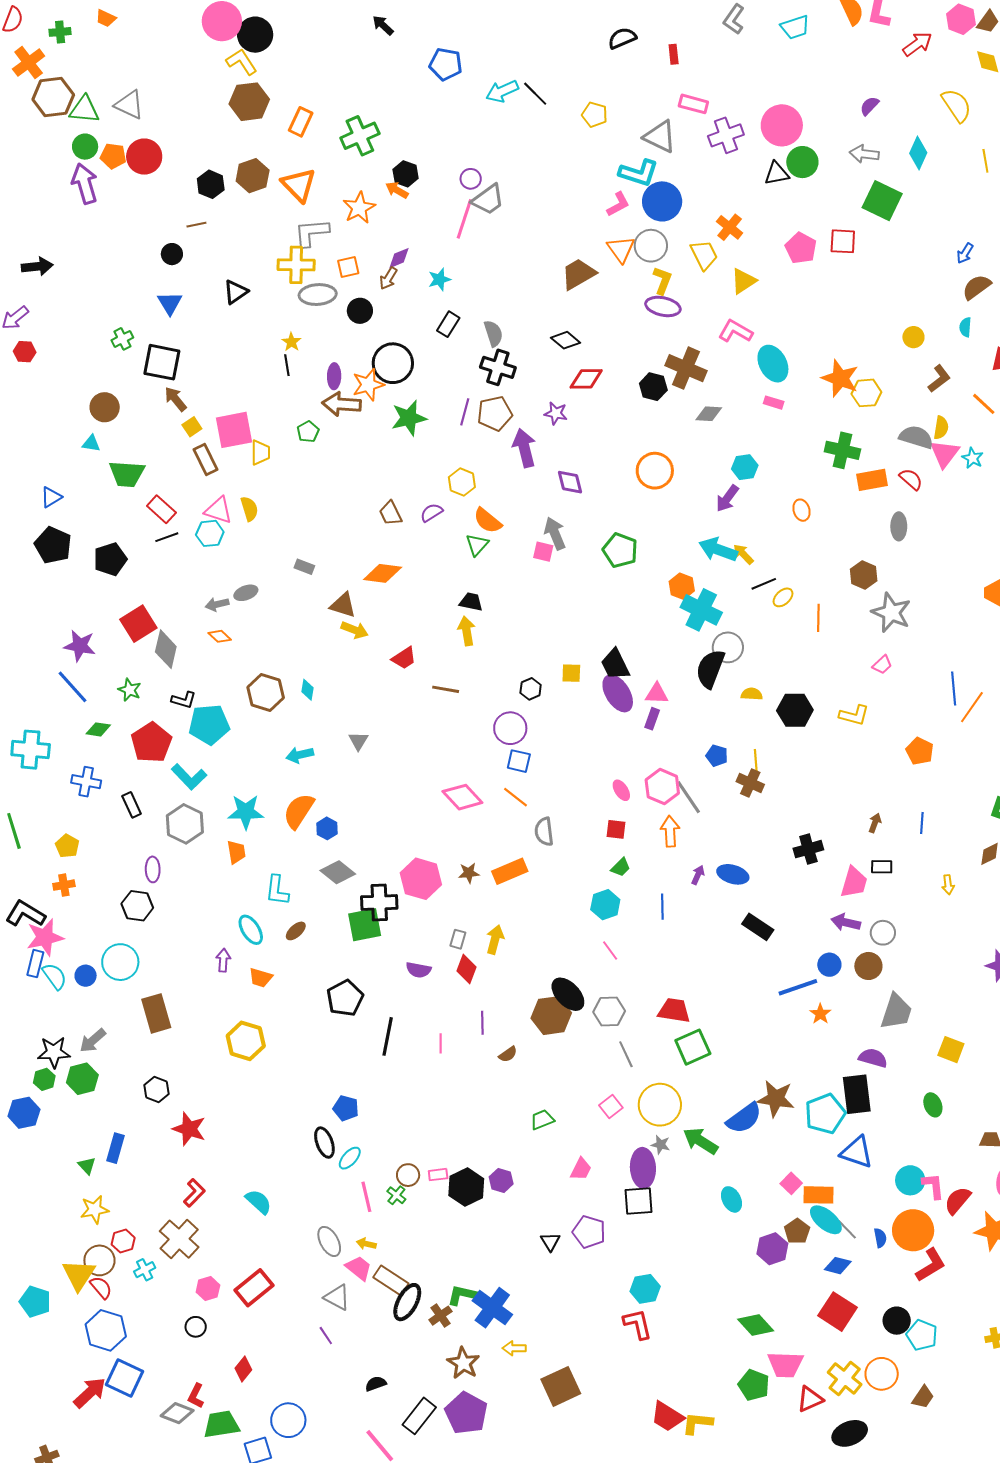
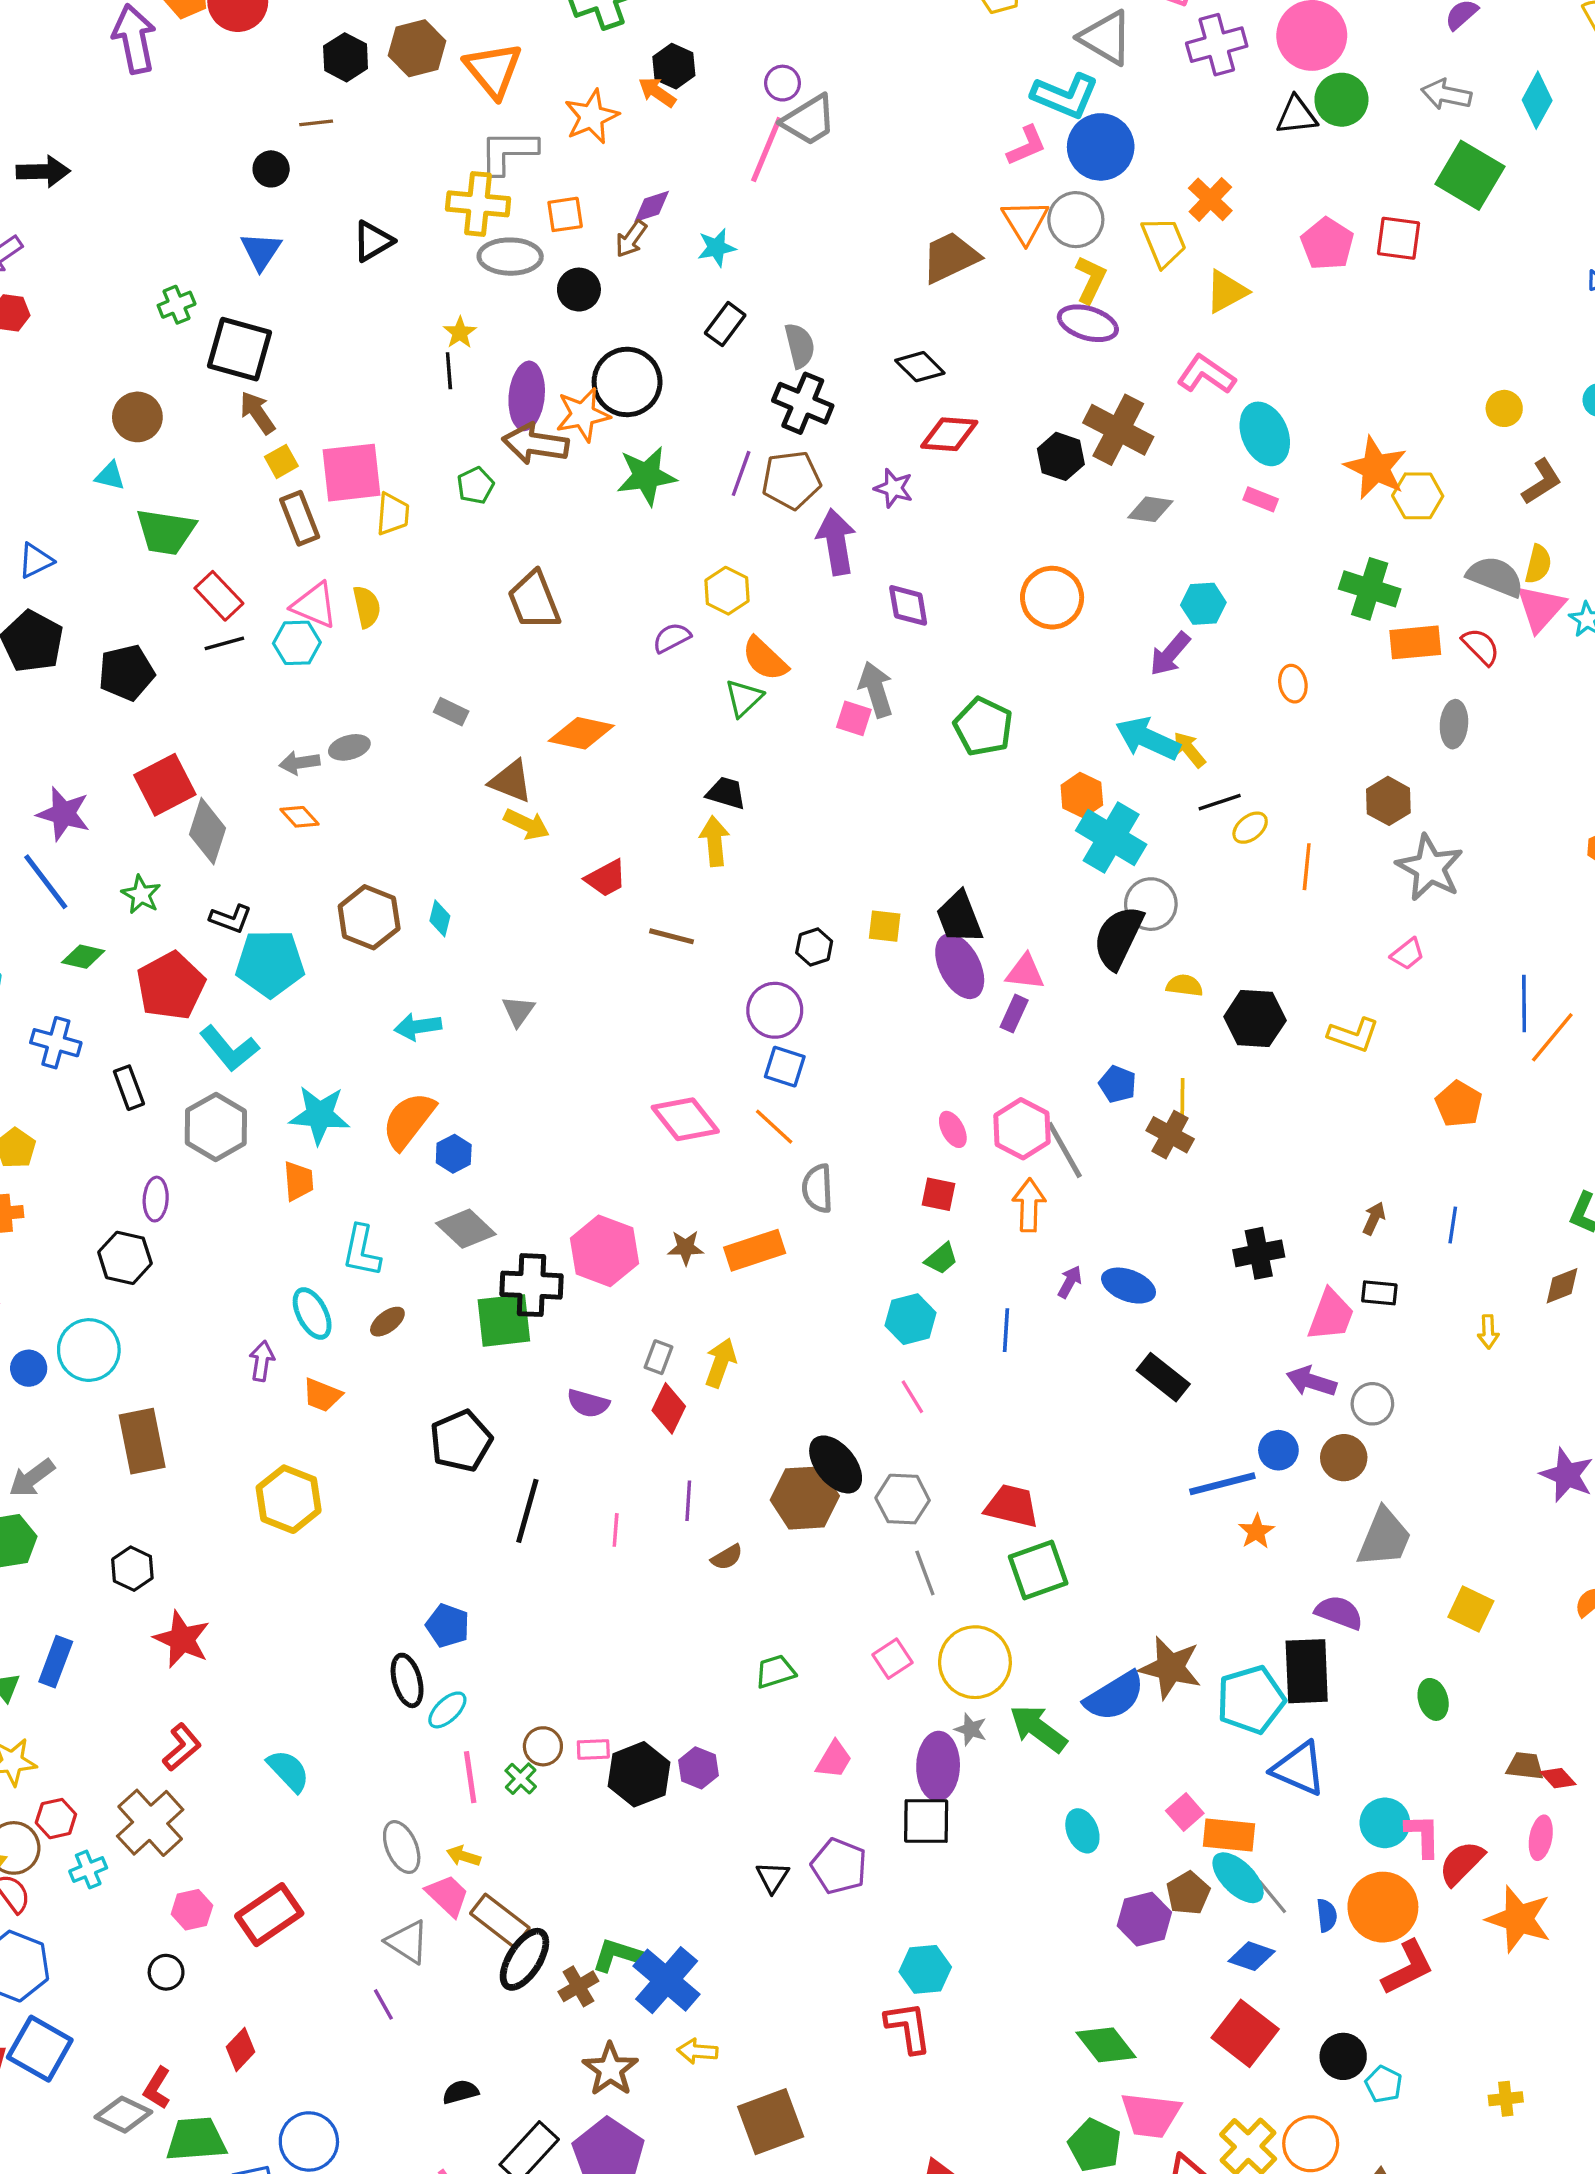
purple ellipse: (334, 376) -> (527, 396), size x1.5
brown trapezoid: (390, 513) -> (534, 600), moved, size x1.4
cyan pentagon: (922, 1335) -> (1384, 2084), size x0.7

